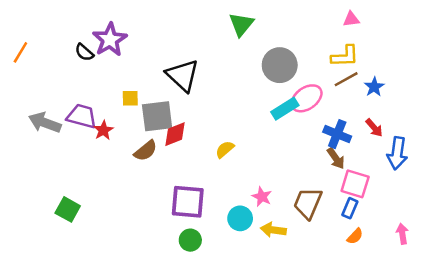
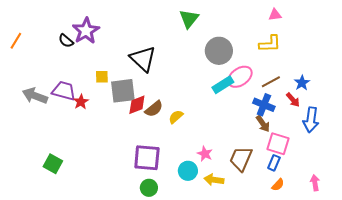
brown line: (346, 79) -> (271, 82), moved
blue star: (374, 87) -> (302, 83), moved
brown semicircle: (146, 151) -> (154, 109), moved

